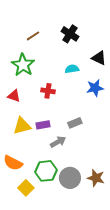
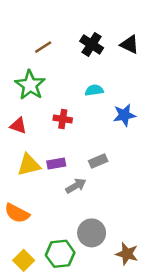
black triangle: (99, 58) -> (130, 44), moved
green hexagon: (46, 171) -> (60, 254), moved
brown star: (96, 178) -> (127, 254), moved
yellow square: (26, 188) -> (24, 260), moved

